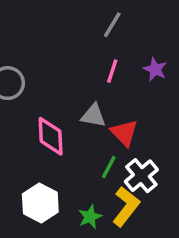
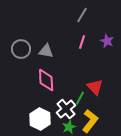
gray triangle: (93, 116) -> (46, 51), moved
red triangle: (124, 133) -> (95, 87), moved
white cross: (141, 176) -> (66, 109), moved

